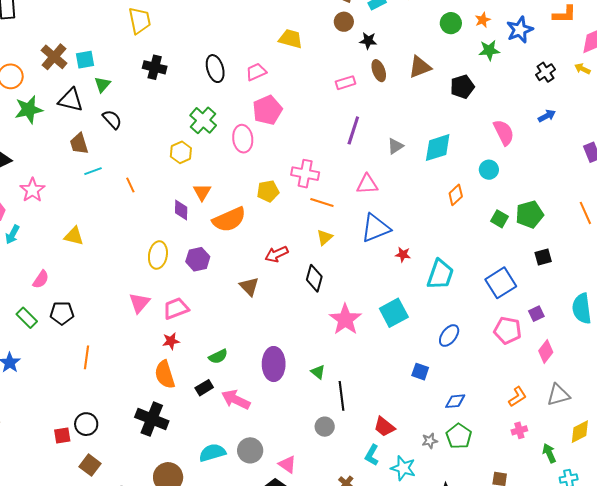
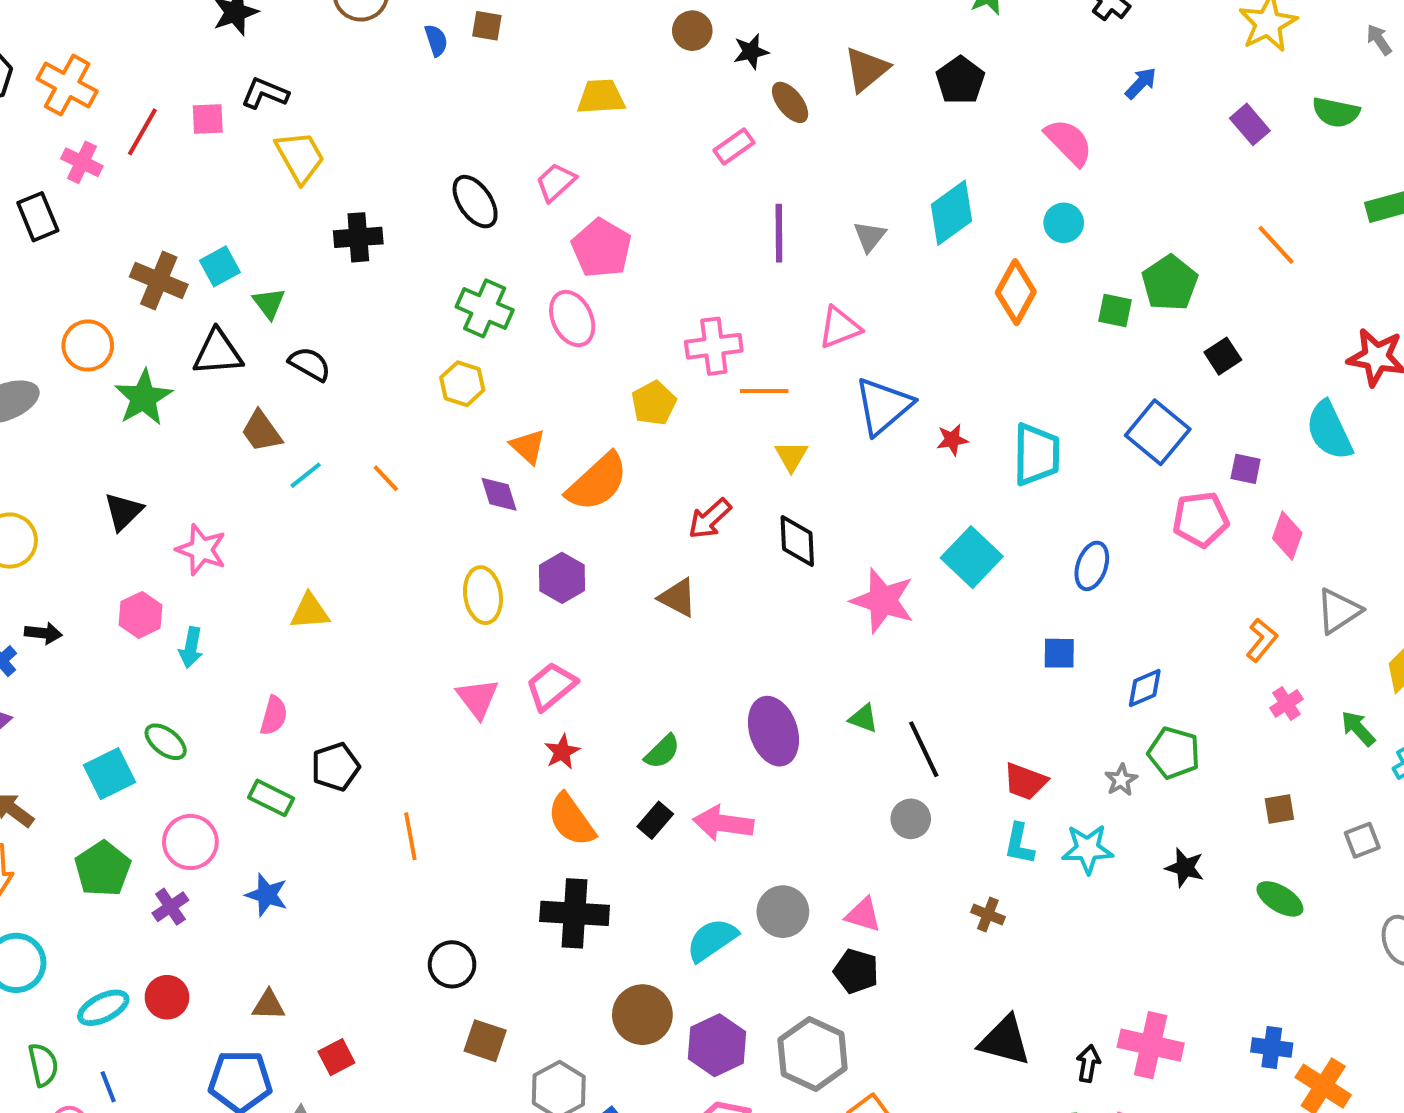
orange diamond: (456, 195) -> (1016, 292), size x1.4
purple square: (536, 314) -> (1246, 469), turned -35
red square: (62, 436) -> (336, 1057), moved

